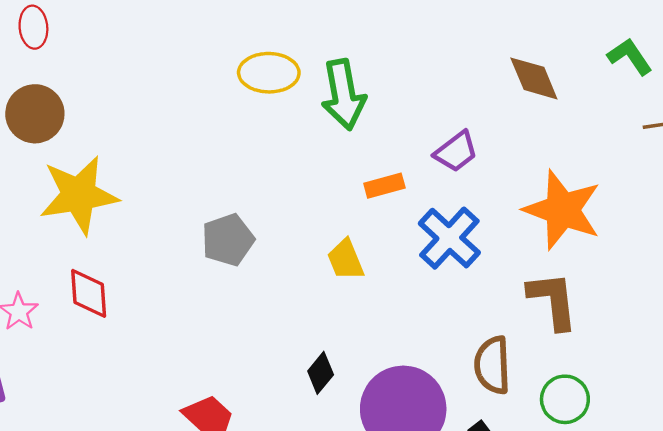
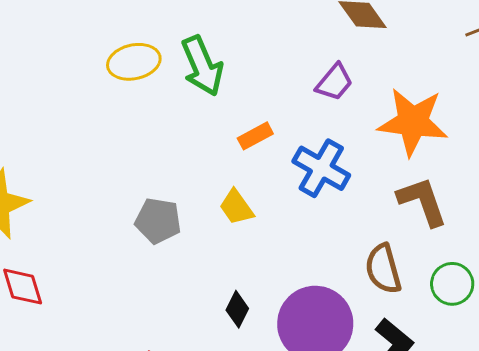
purple trapezoid: (456, 152) -> (334, 82), moved
gray pentagon: (228, 240) -> (158, 221), moved, turned -30

